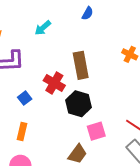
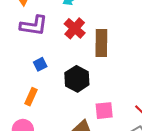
red cross: (54, 83) -> (75, 28), moved
black hexagon: (78, 104) -> (77, 79), moved

